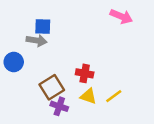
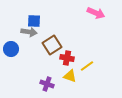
brown square: (52, 87) -> (52, 45), moved
yellow line: (114, 96) -> (87, 66), moved

